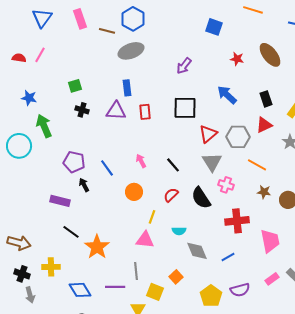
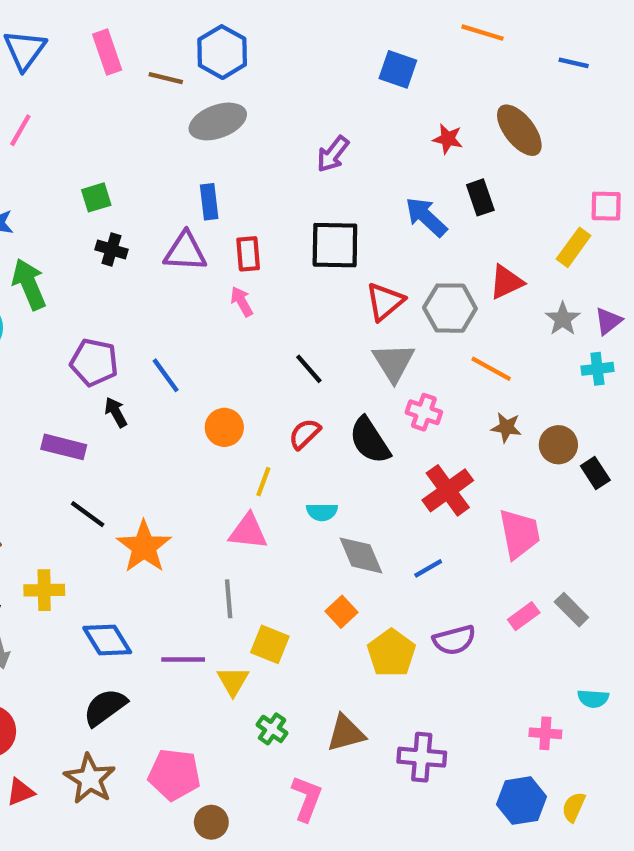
black rectangle: (266, 99) -> (480, 197), moved
pink arrow: (141, 161) -> (242, 302), moved
red cross: (237, 221) -> (448, 490), turned -30
orange square: (176, 277) -> (341, 612), moved
purple line: (115, 287) -> (183, 660), moved

